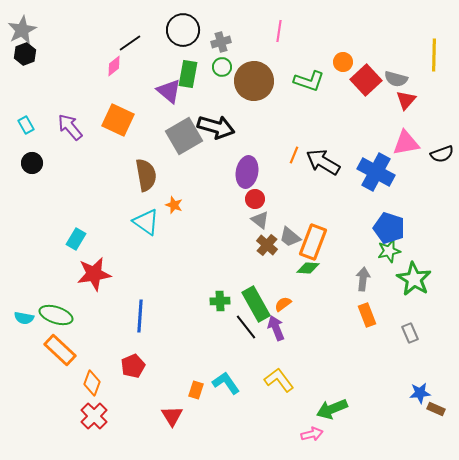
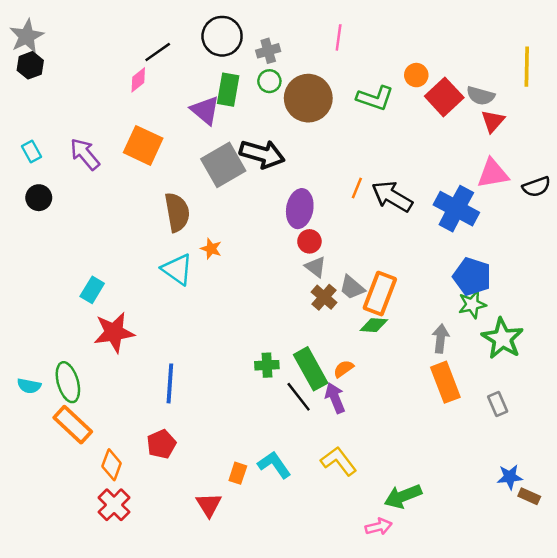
green ellipse: (56, 315) -> (68, 382), turned 56
orange rectangle: (367, 315) -> (445, 382), size x1.4

